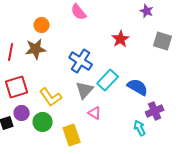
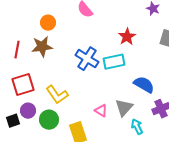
cyan rectangle: (108, 80) -> (114, 62), moved, turned 35
gray triangle: (85, 90) -> (124, 108), moved
cyan arrow: (140, 128) -> (137, 127), moved

